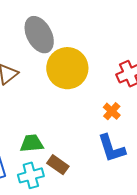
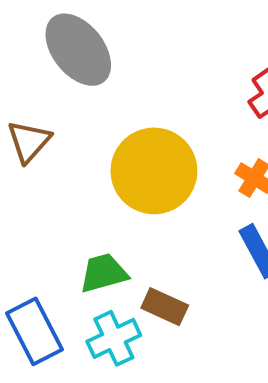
yellow circle: (67, 68) -> (154, 171), moved

